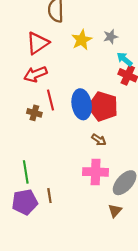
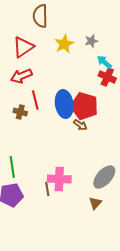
brown arrow: (99, 140) -> (80, 125), moved
pink cross: (96, 172) -> (59, 179), moved
brown line: (49, 196) -> (47, 189), moved

